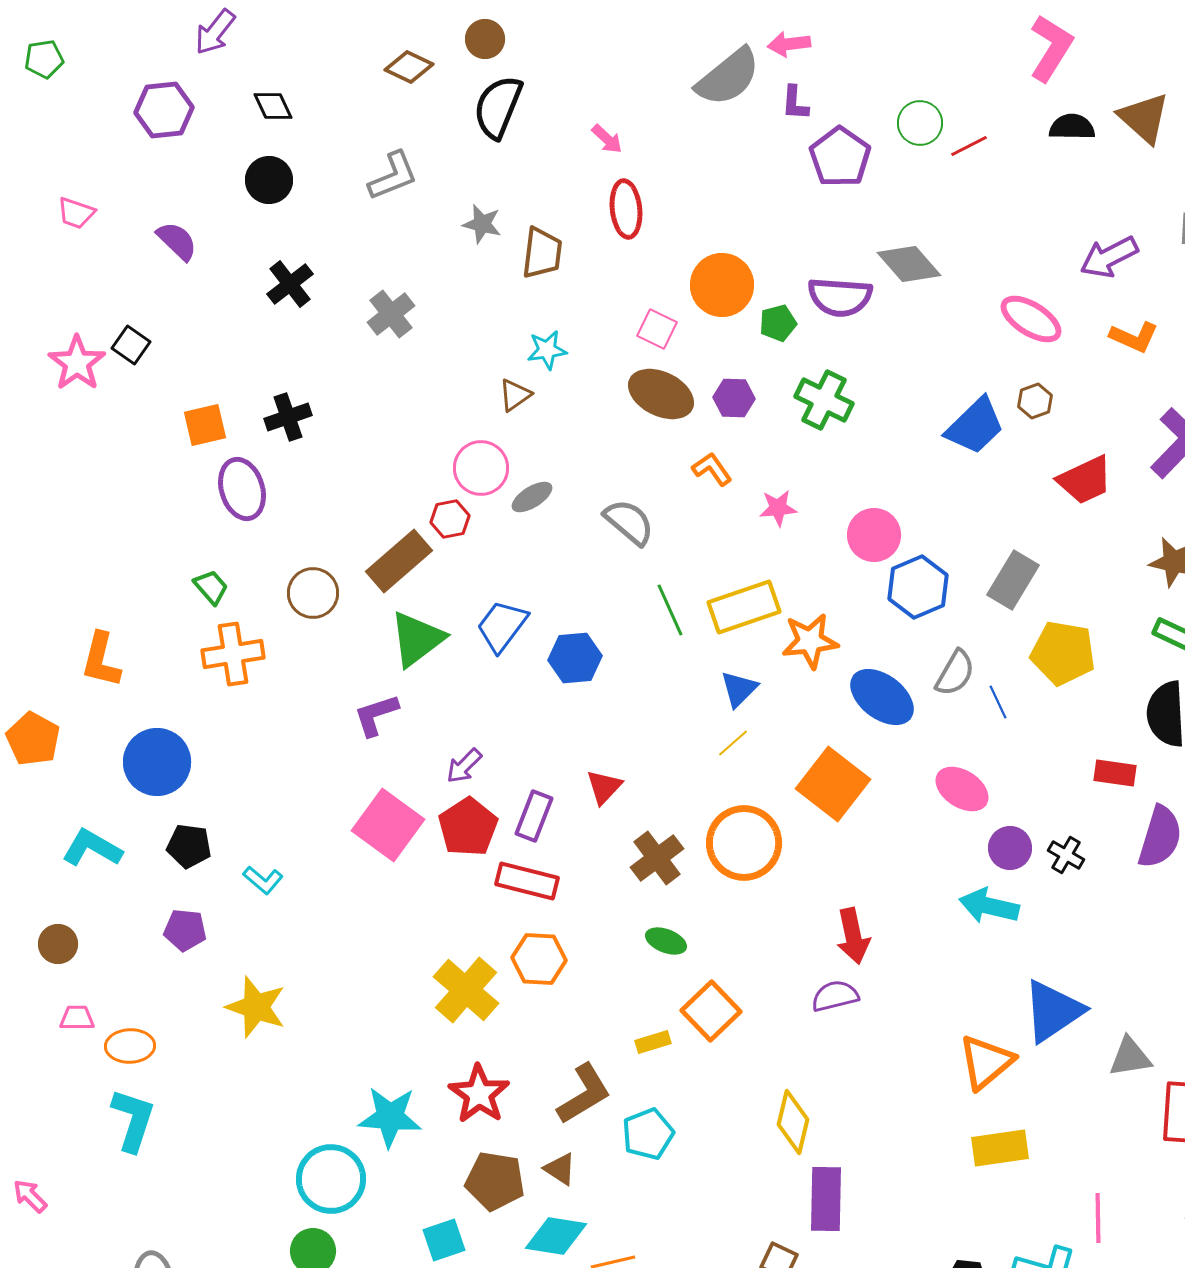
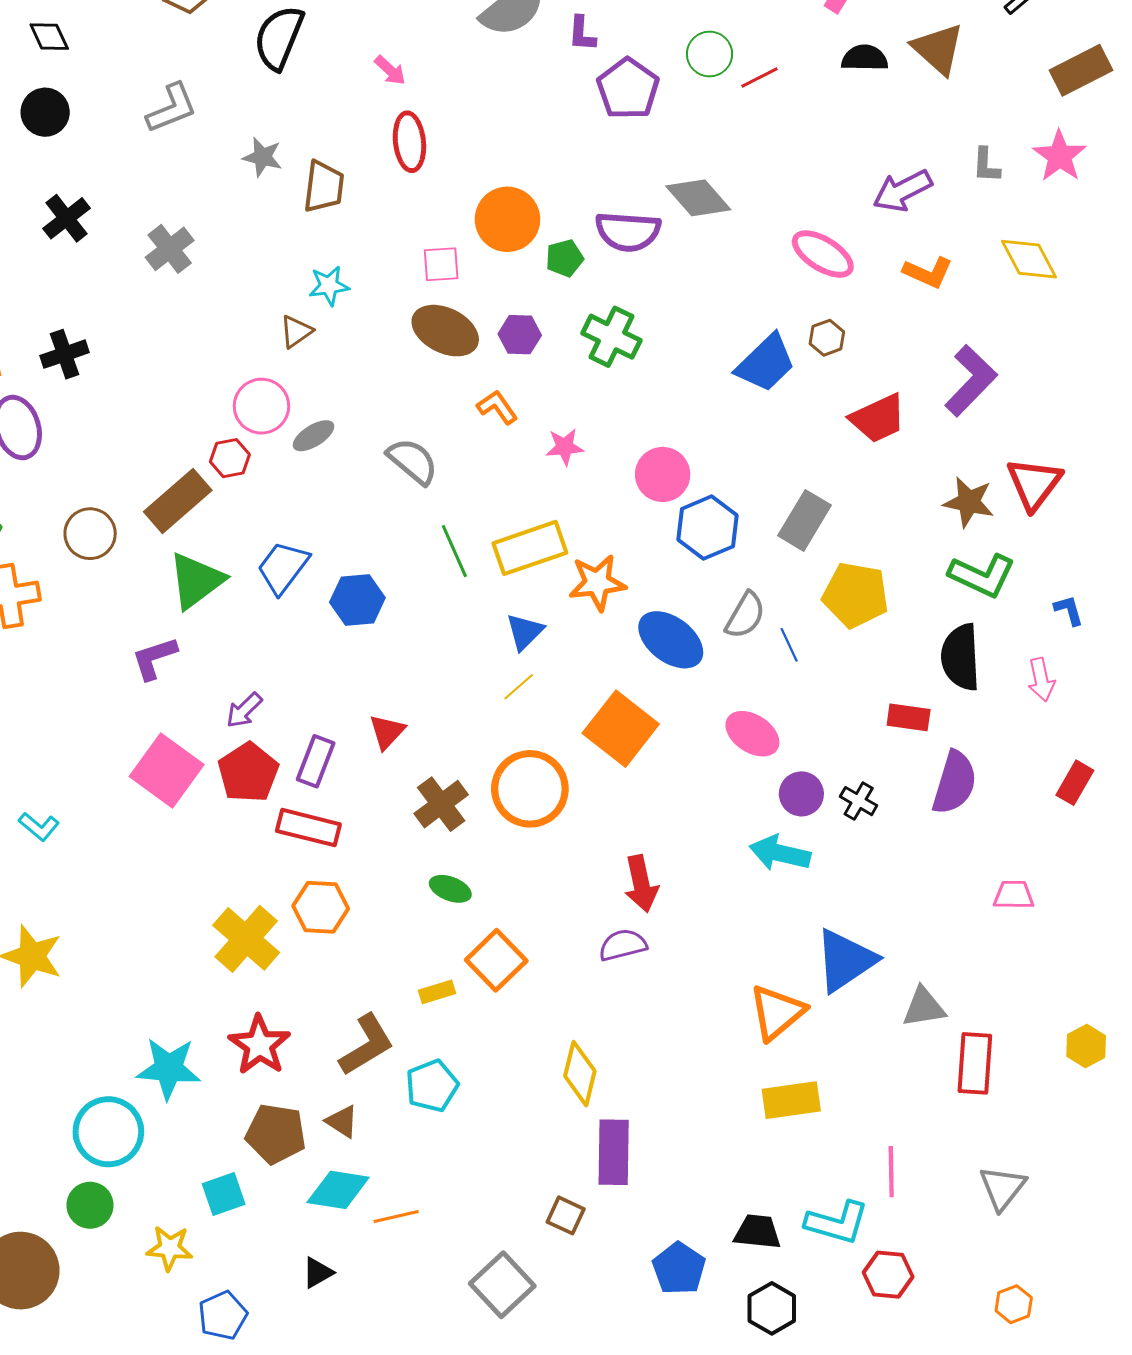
pink square: (657, 329) -> (441, 264), turned -30

